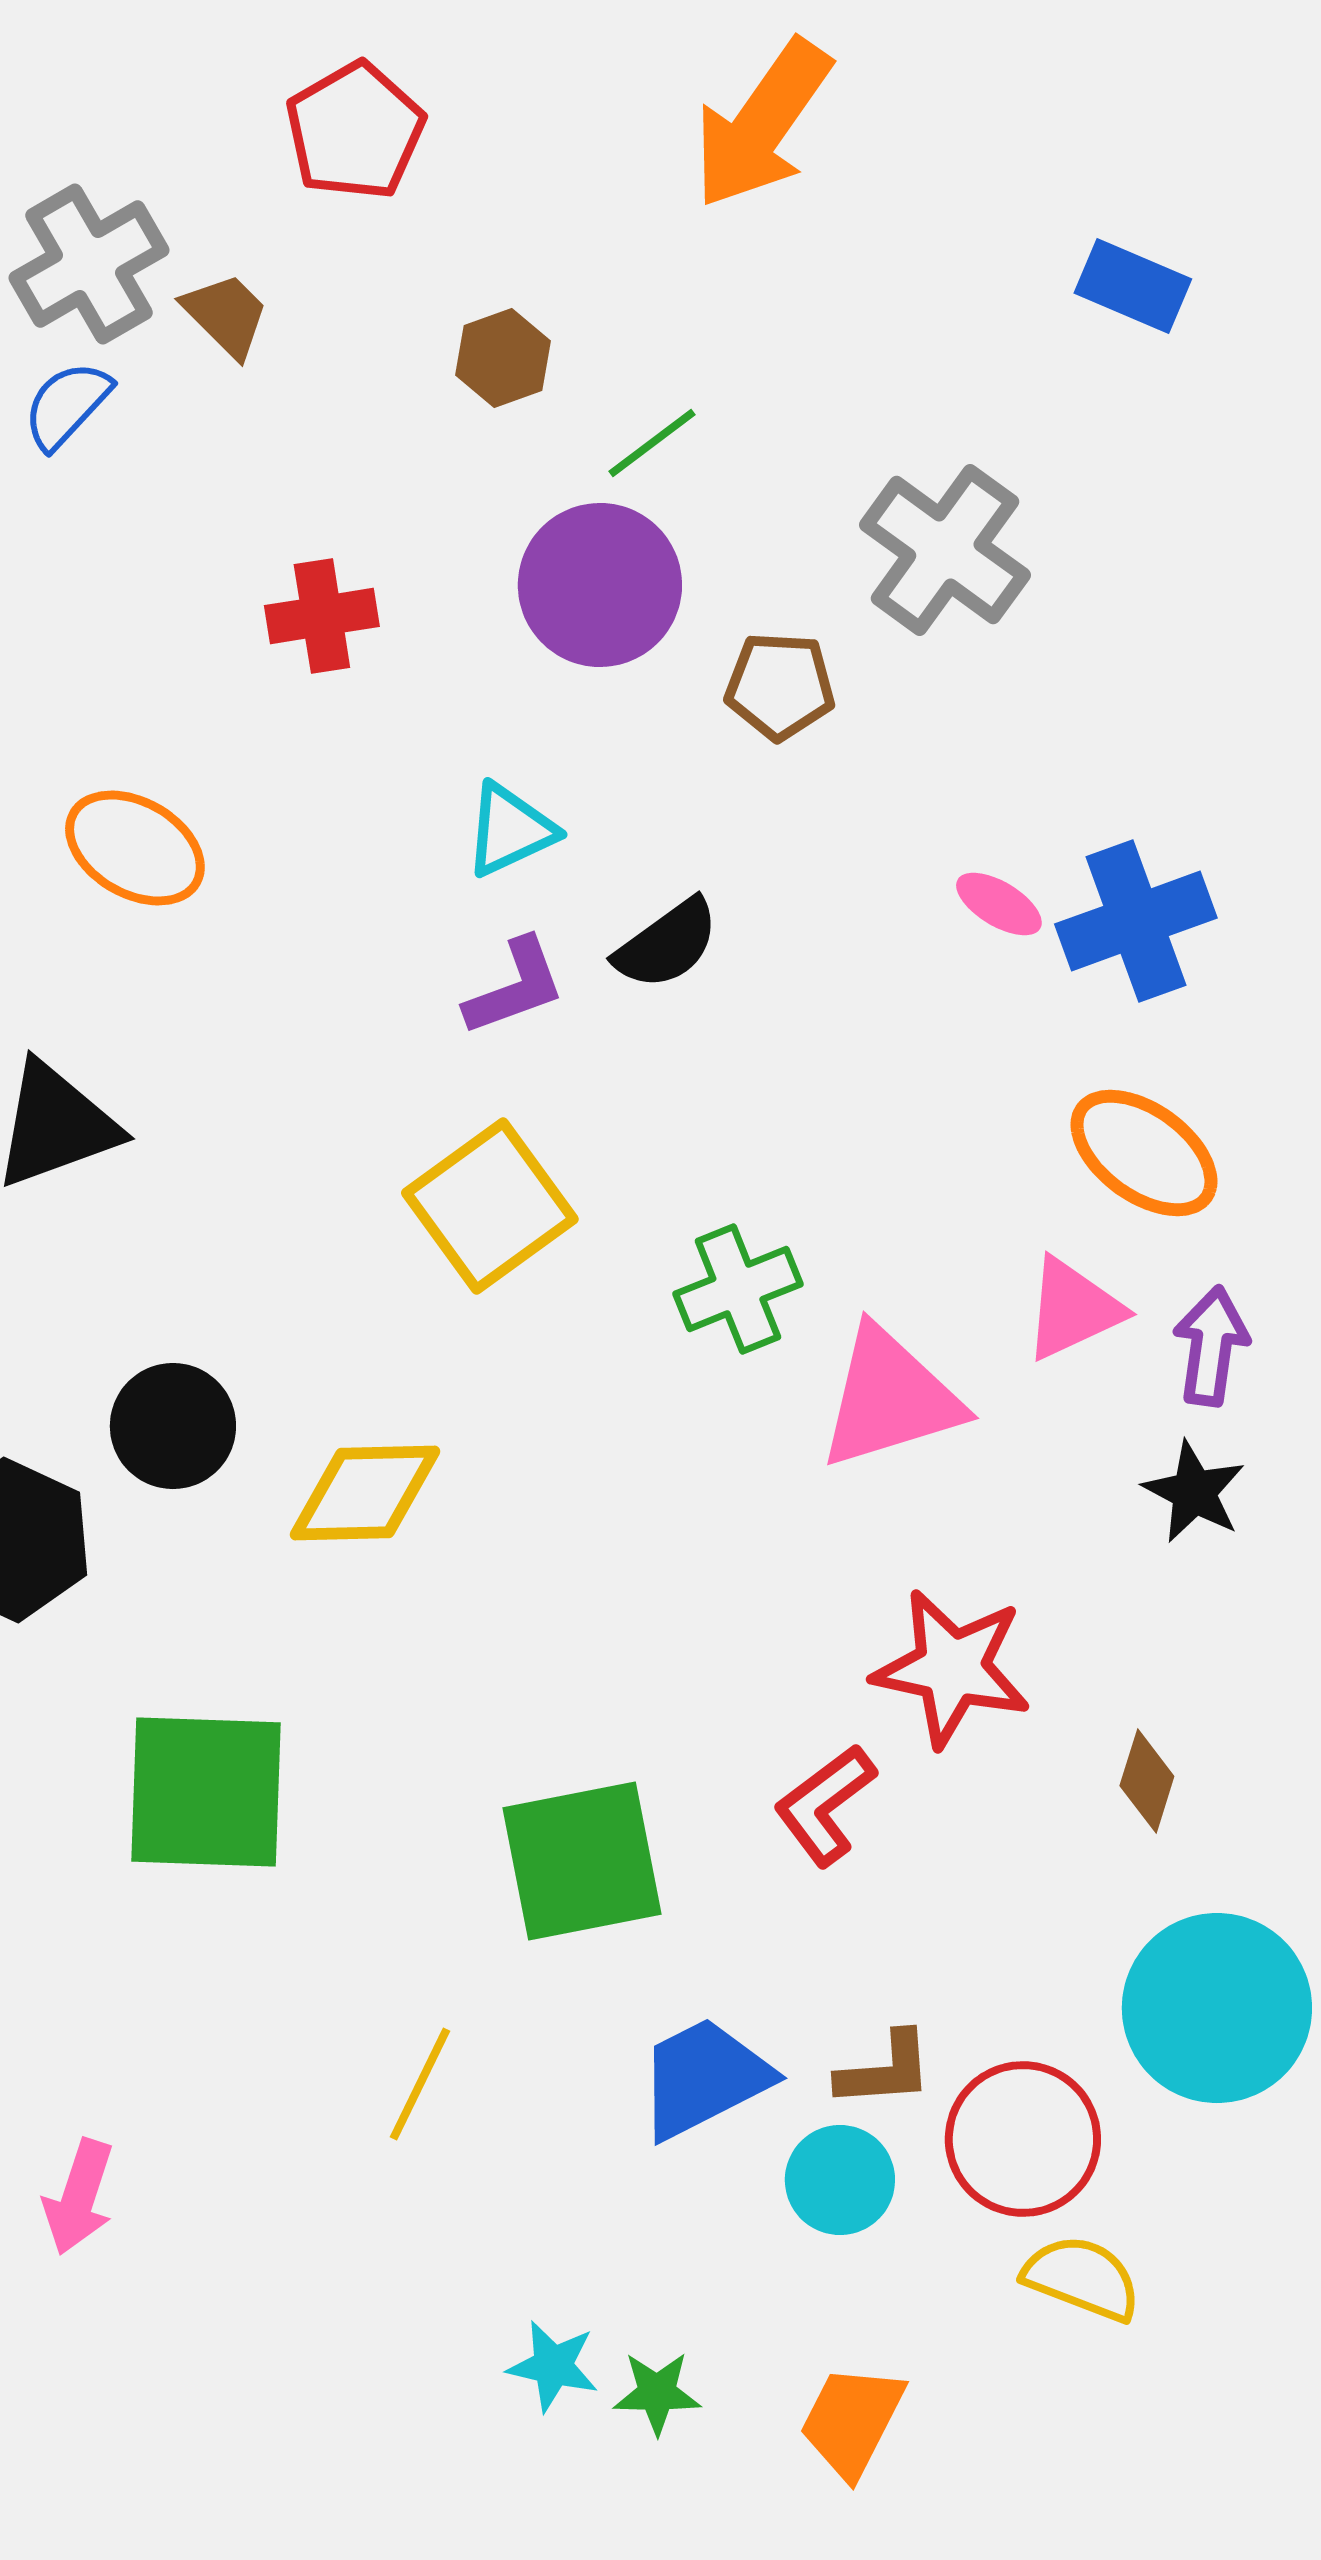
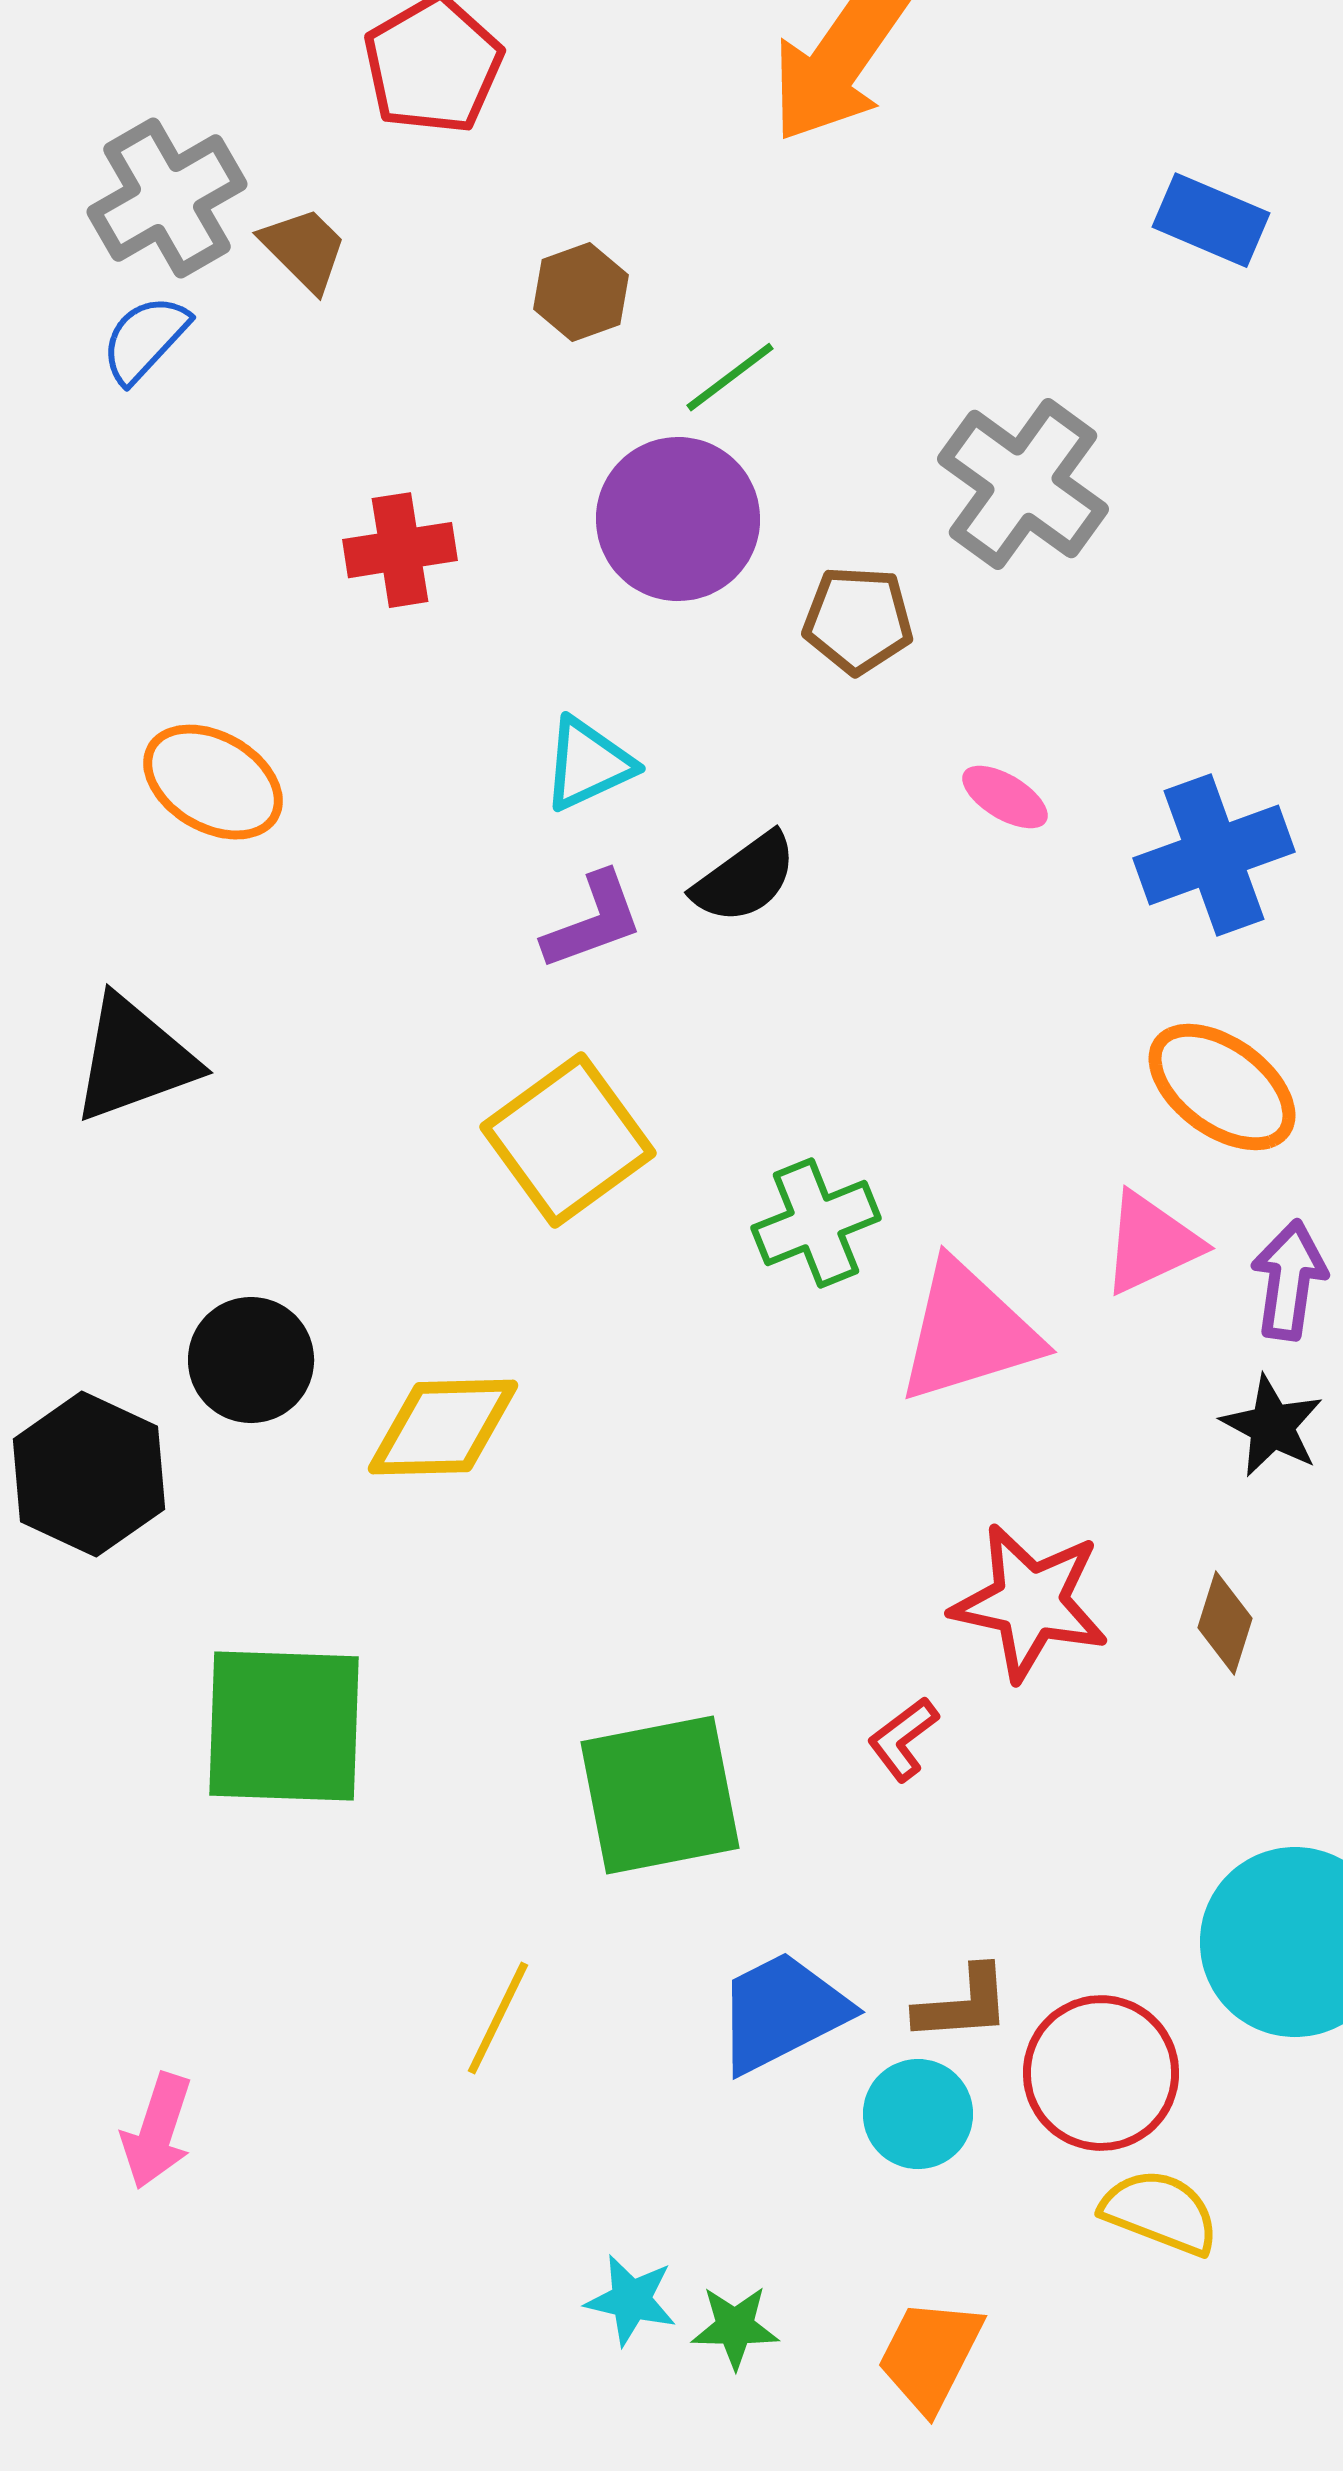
pink ellipse: (999, 904) -> (1005, 797), moved
brown diamond: (1147, 1781) -> (1225, 1623), moved
red L-shape: (825, 1805) -> (903, 1739), size x0.7

